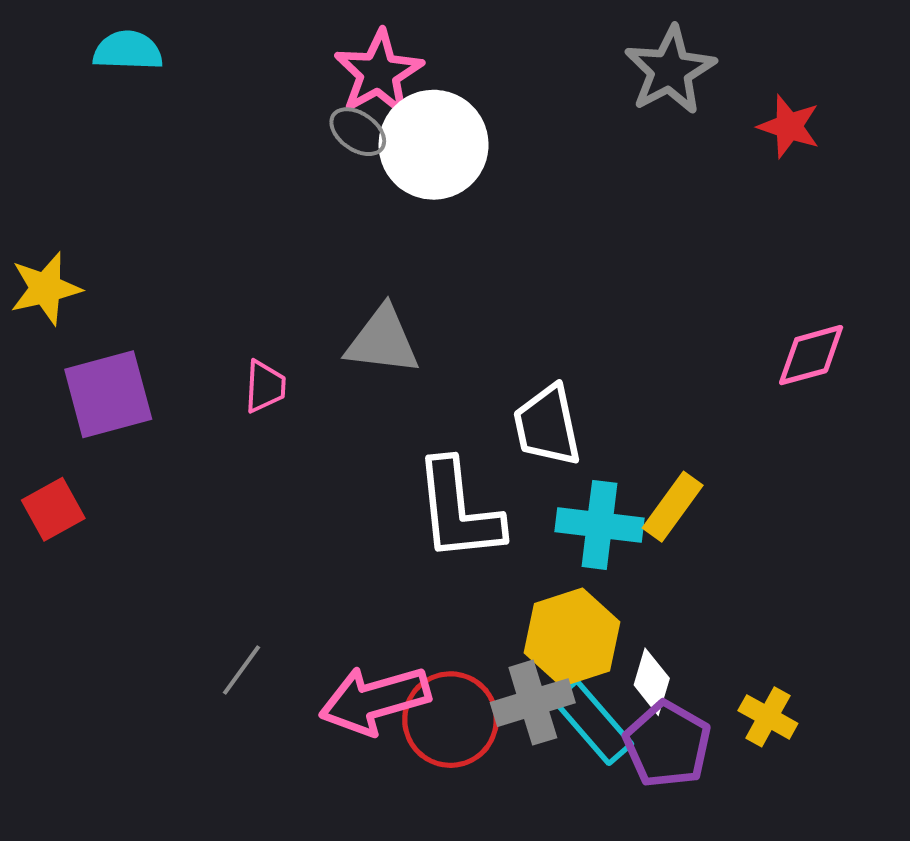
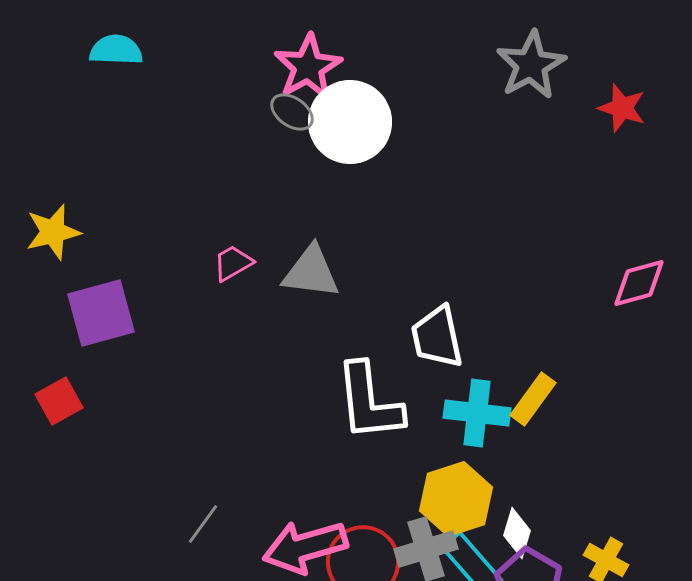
pink trapezoid: (265, 386) -> (233, 263), moved, turned -123

